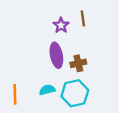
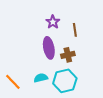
brown line: (83, 18) -> (75, 30), moved
orange line: (15, 94) -> (13, 82), turned -42

